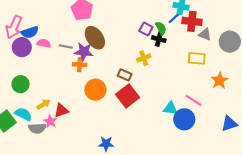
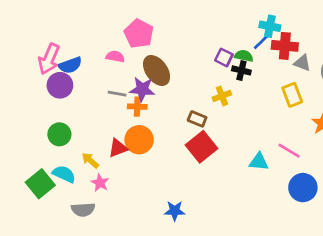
green semicircle: (161, 28) -> (244, 56), turned -48
pink semicircle: (44, 43) -> (115, 57), moved
gray line: (66, 46) -> (117, 94), moved
yellow rectangle: (197, 58) -> (292, 95), turned 66
orange circle: (95, 90) -> (139, 140), moved
yellow arrow: (43, 104) -> (90, 160), turned -104
red triangle: (61, 110) -> (118, 148), moved
blue circle: (184, 119) -> (303, 188), moved
gray semicircle: (37, 128) -> (83, 210), moved

